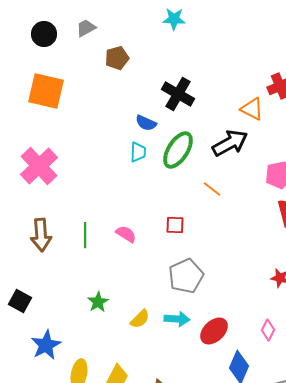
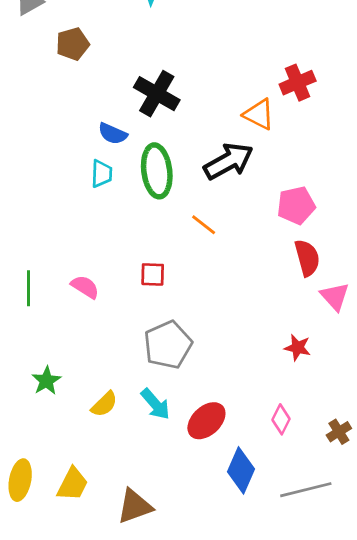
green ellipse: (178, 150) -> (157, 171), turned -39
cyan arrow: (177, 319) -> (155, 404), turned 45

